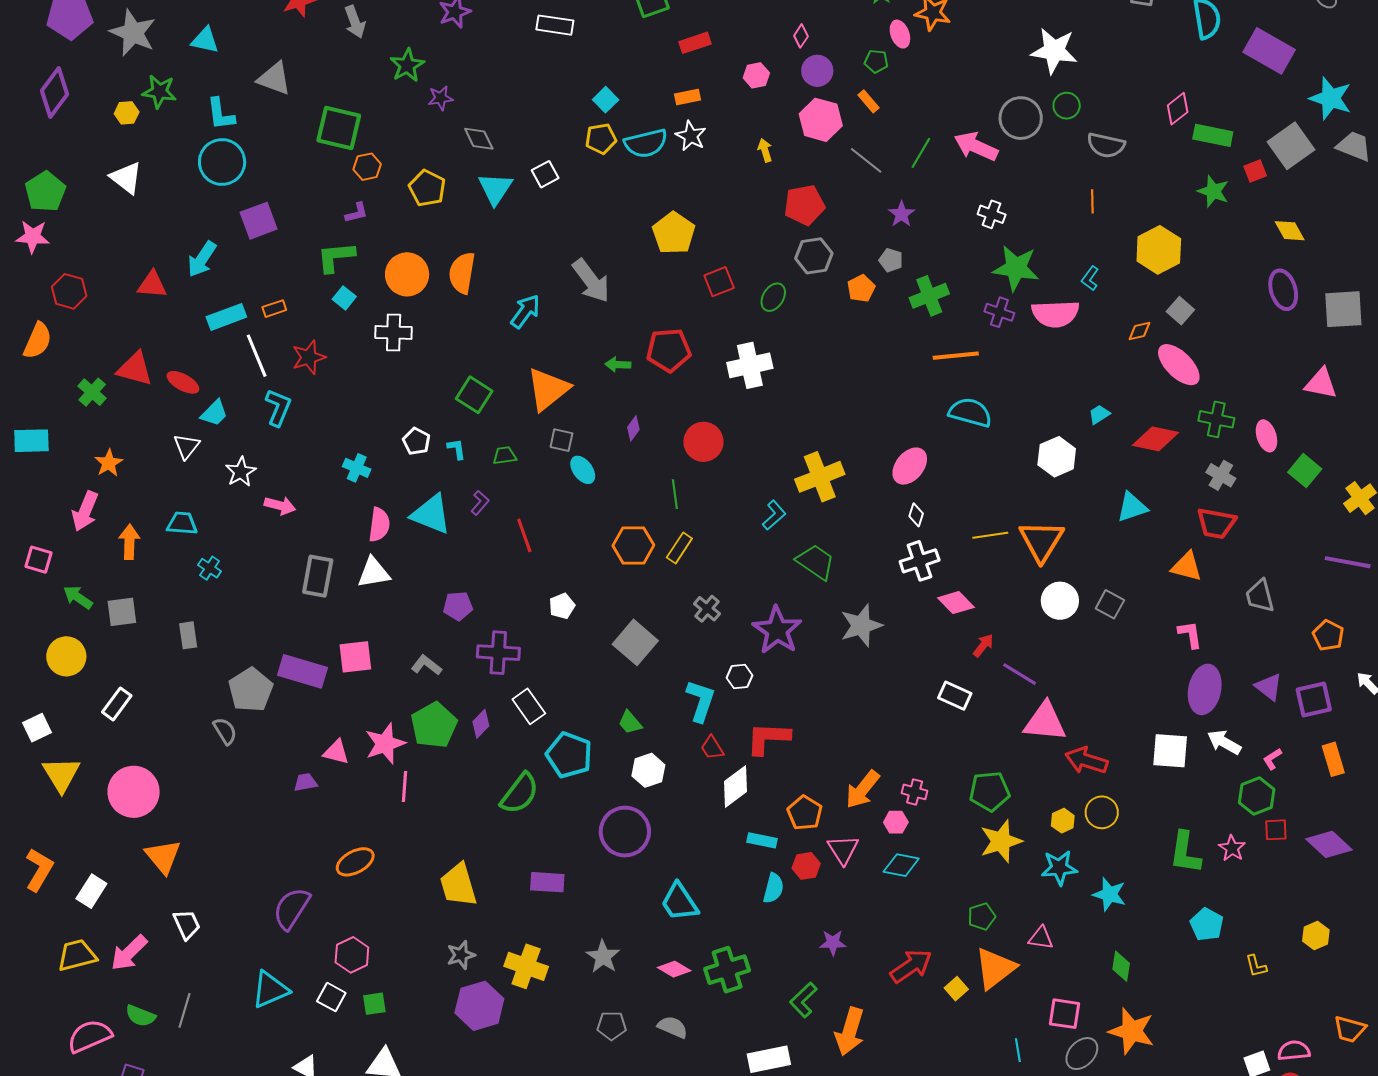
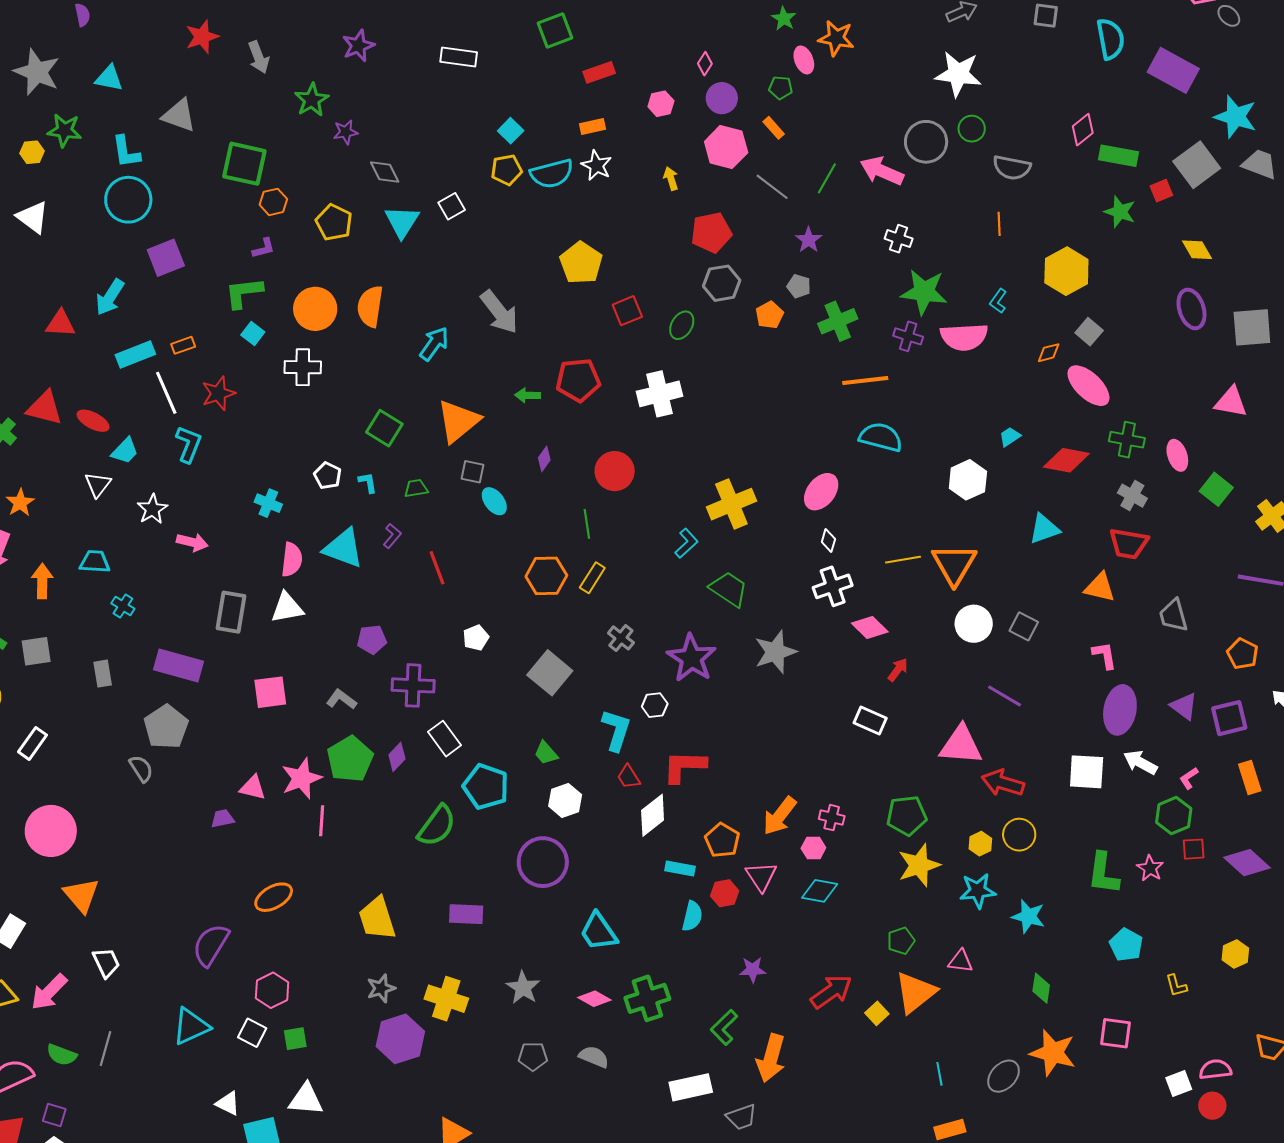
purple rectangle: (302, 671) -> (178, 666), moved
purple line: (1020, 674) -> (1005, 696), moved
pink square: (1064, 1014) -> (1115, 1033), moved

